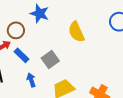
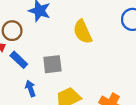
gray square: (50, 59) -> (52, 64), turned 30

